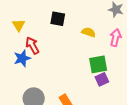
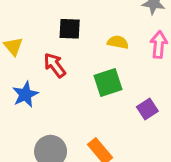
red arrow: (32, 45) -> (55, 65), moved
green square: (98, 64) -> (108, 82), moved

